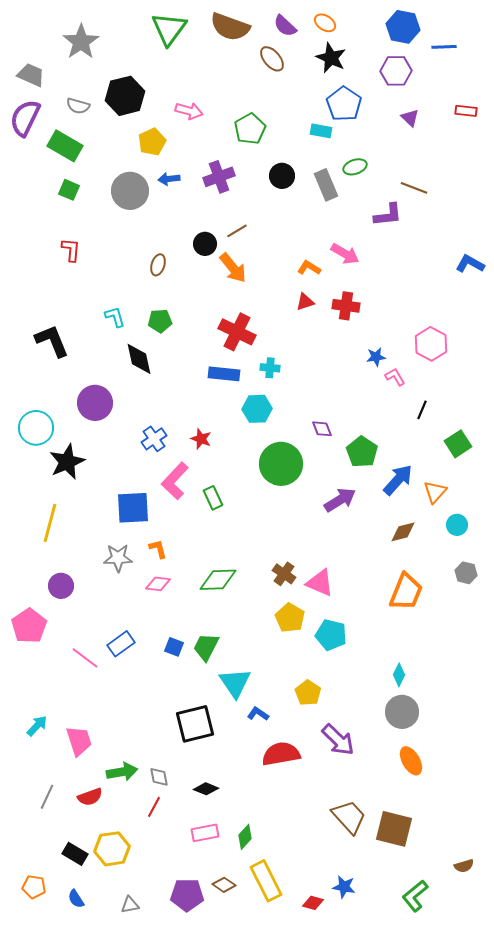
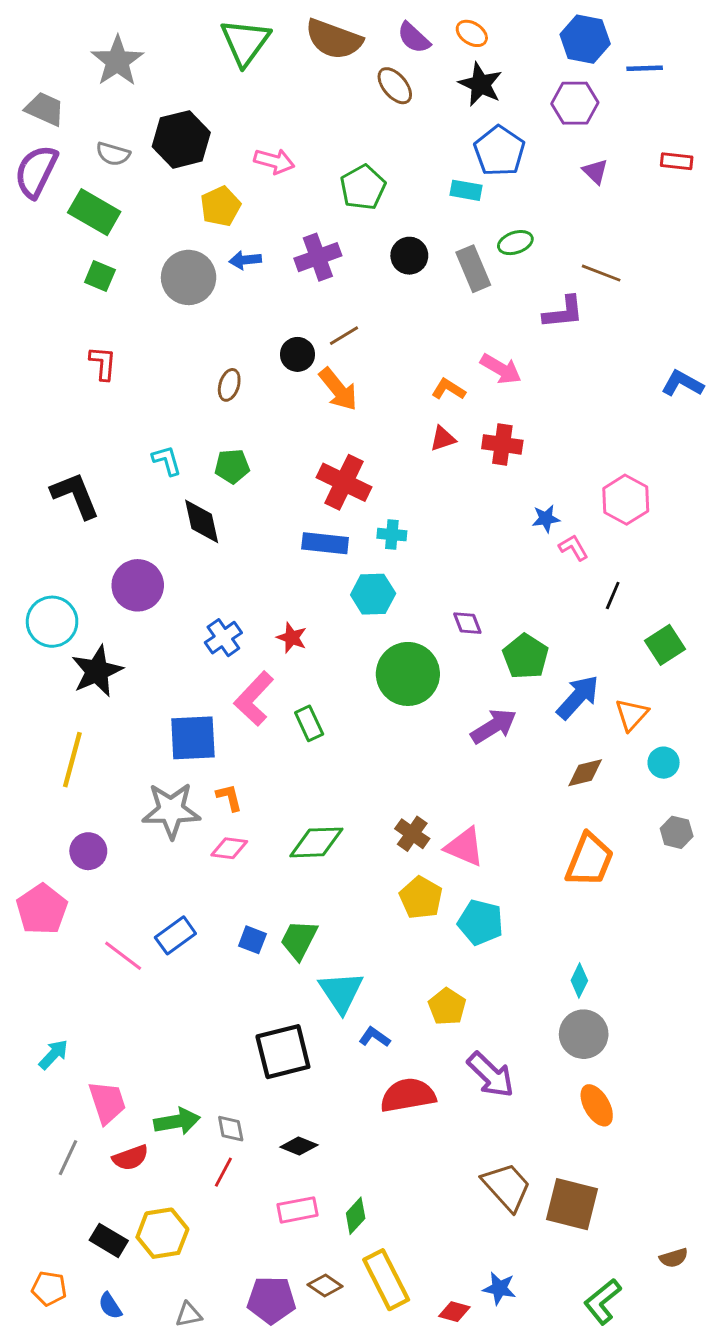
gray star: (118, 558) -> (171, 810), size x1.4
pink trapezoid: (79, 741) -> (107, 1102), moved

